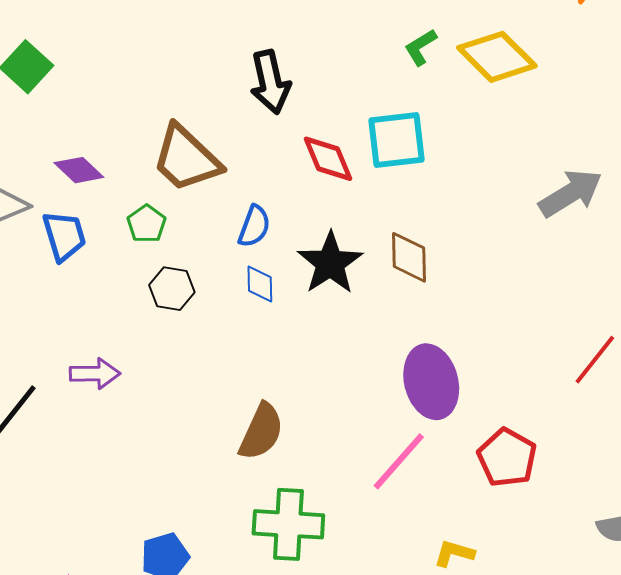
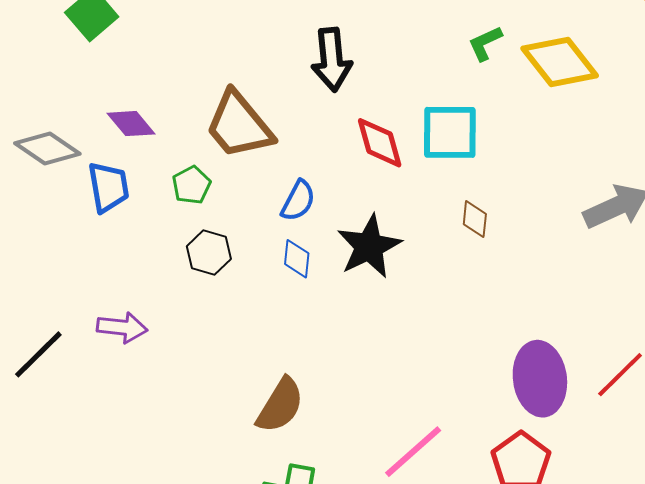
brown diamond: (409, 257) -> (475, 219), moved, size x0.7
purple ellipse: (431, 382) -> (540, 379), moved

